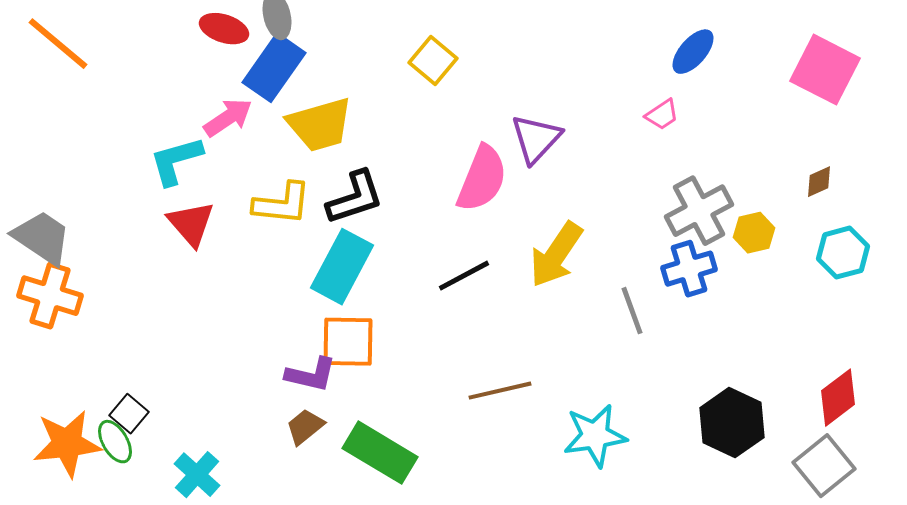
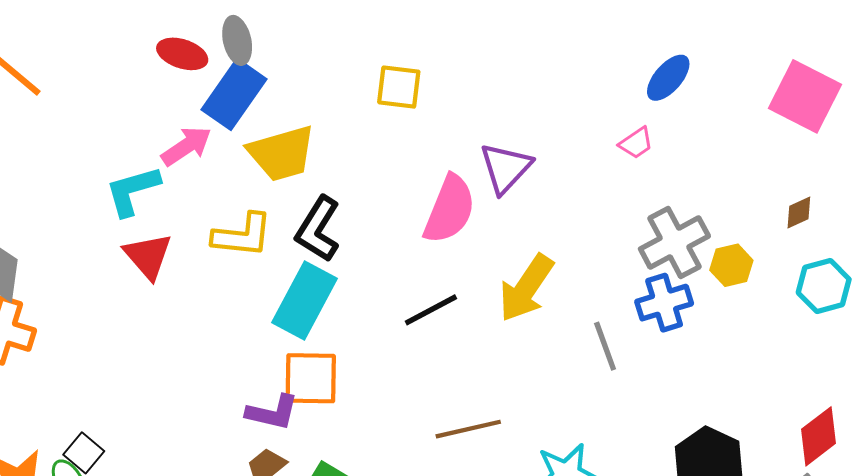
yellow square: (433, 61) -> (399, 87), turned -33
black L-shape: (355, 198) -> (318, 229), turned 140

